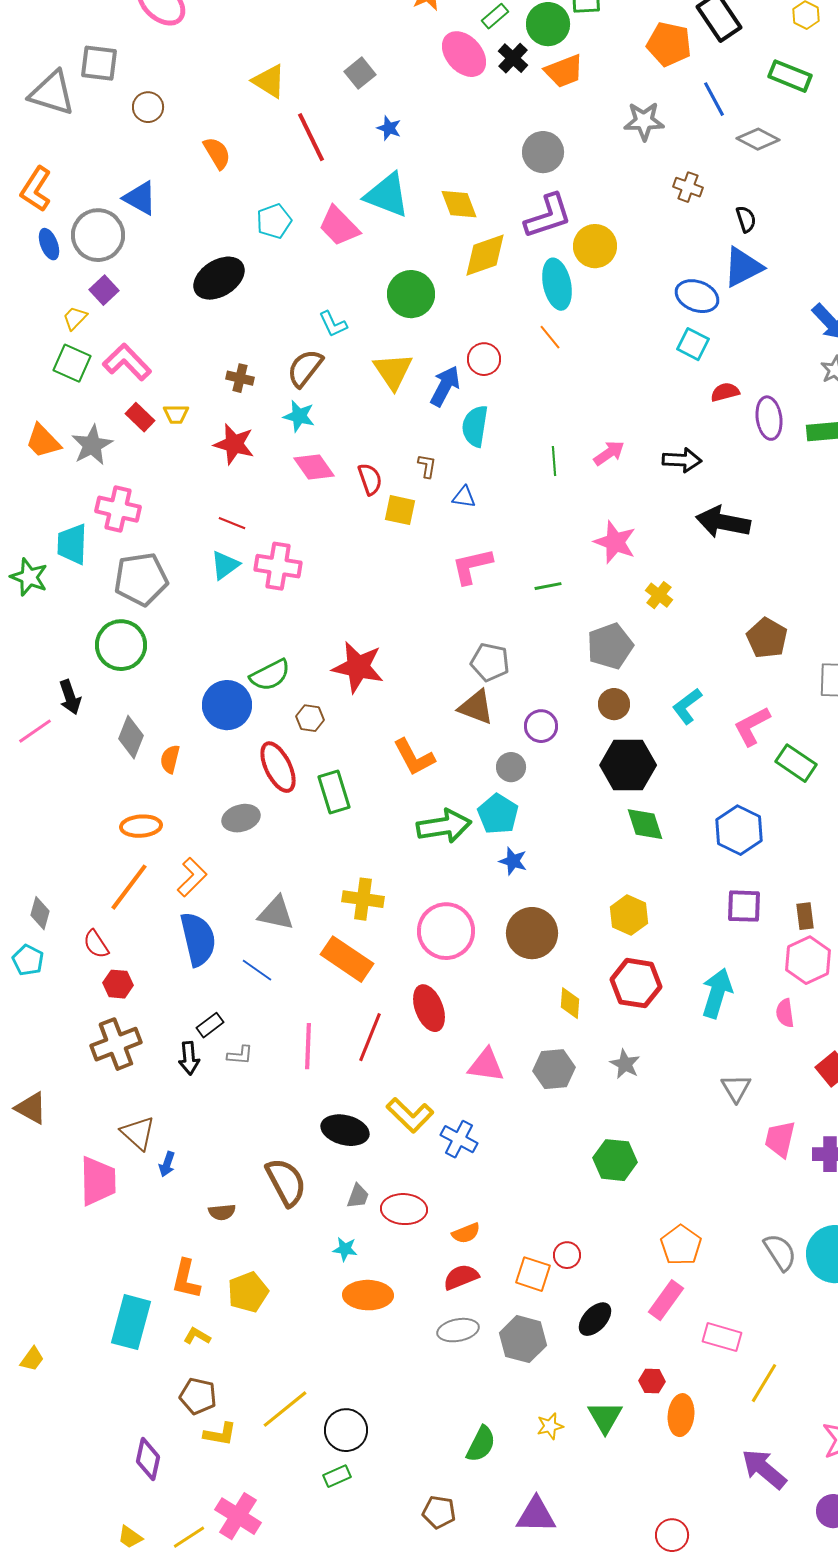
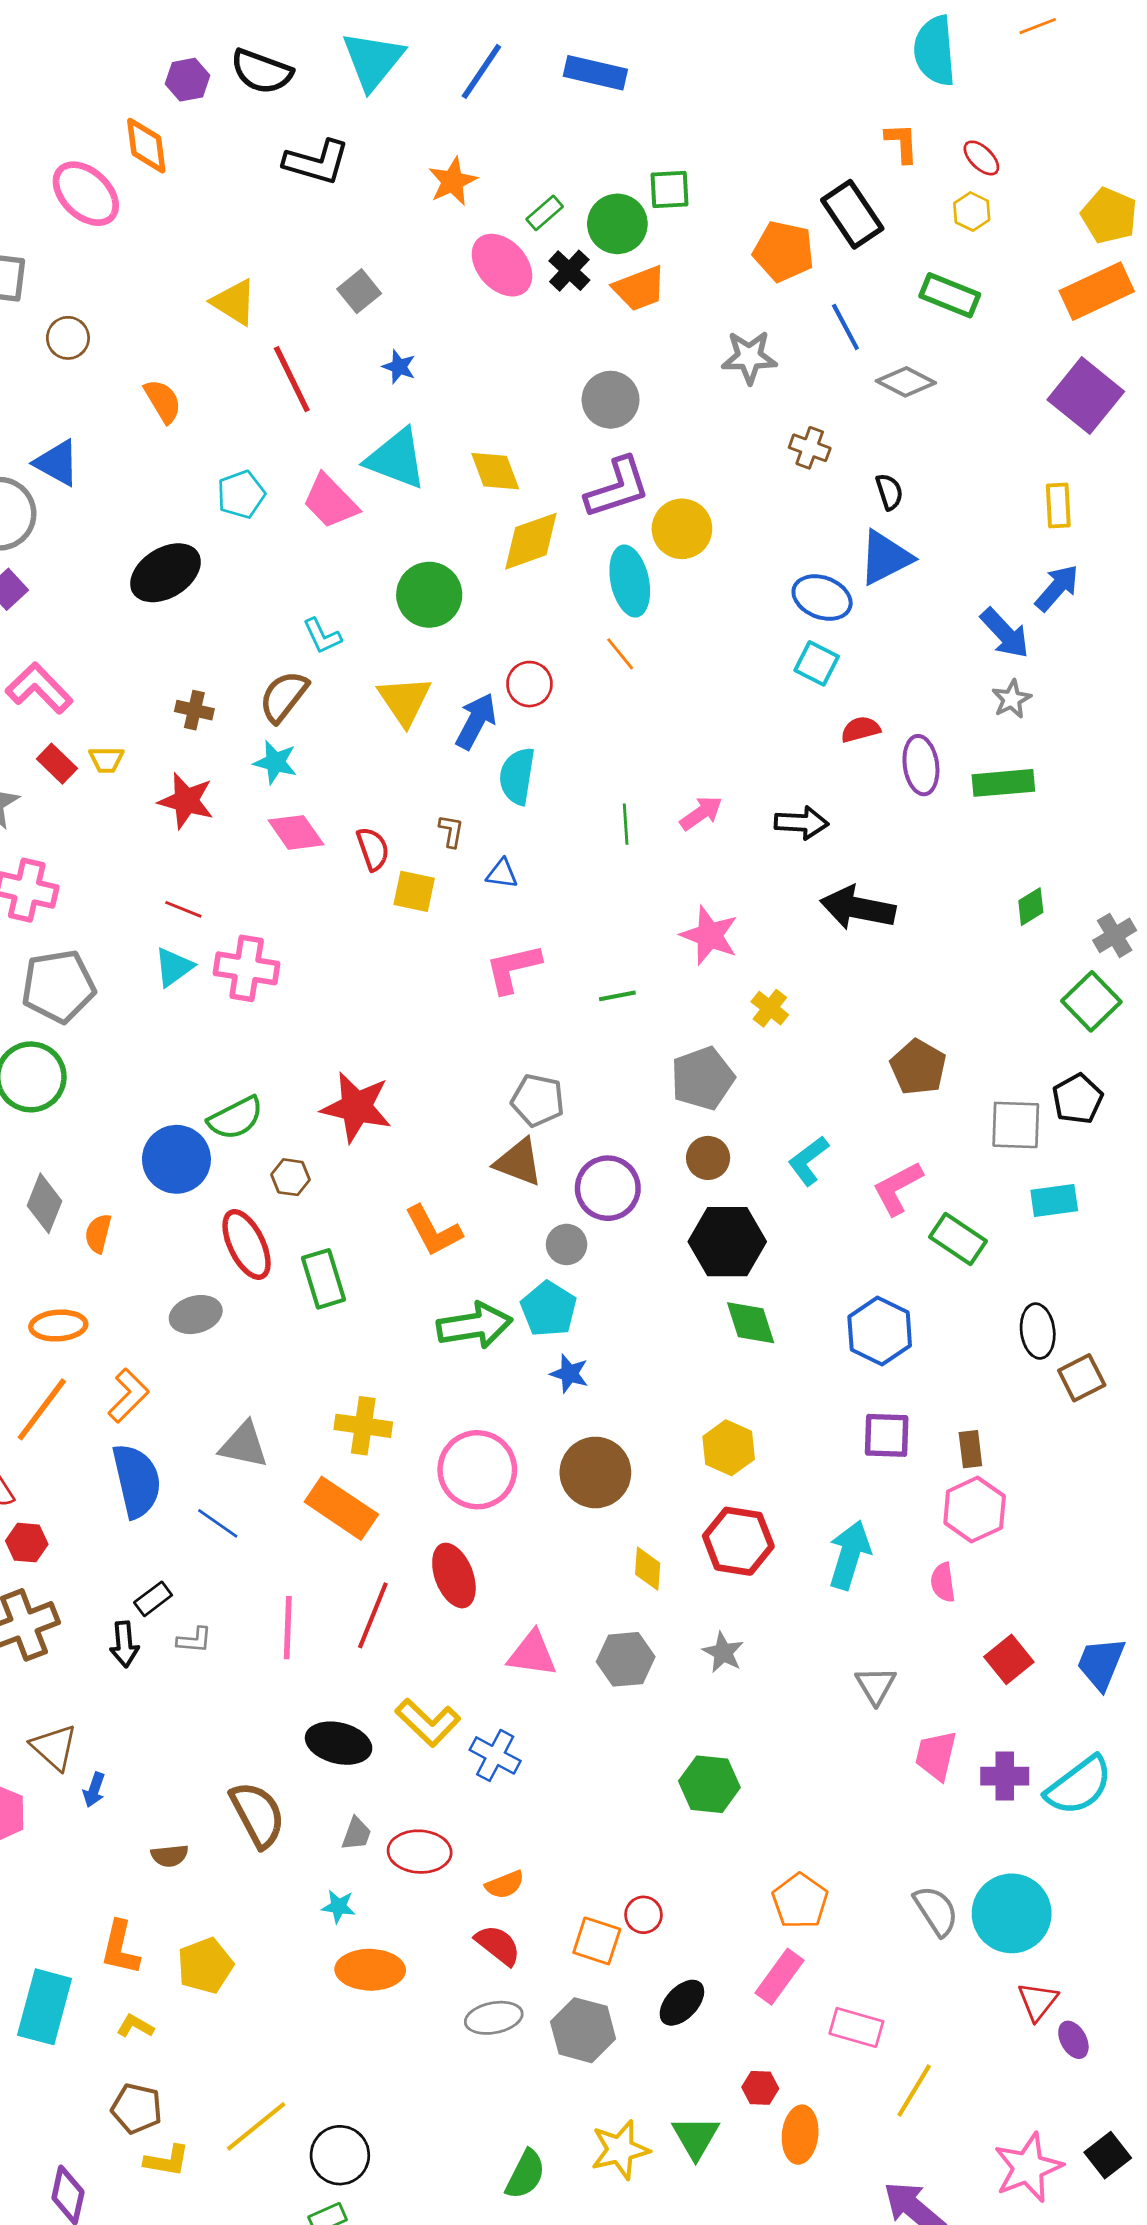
purple circle: (541, 726) -> (608, 1188), size x1.4
red semicircle: (461, 1277) -> (498, 1945), turned 60
yellow star: (550, 1426) -> (620, 2150), size x1.6

